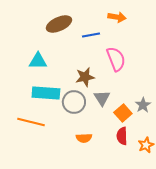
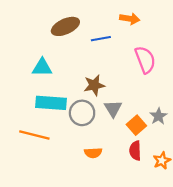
pink semicircle: (116, 59) -> (145, 60), moved

